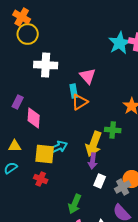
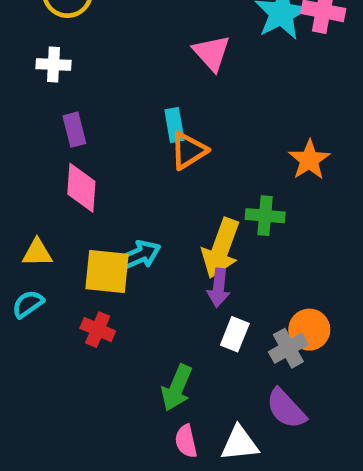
white cross: (46, 65) -> (53, 64), moved, size x0.6
pink triangle: (88, 76) -> (212, 53), moved
purple rectangle: (18, 102) -> (74, 130), moved, turned -40

